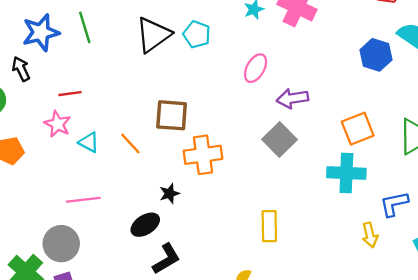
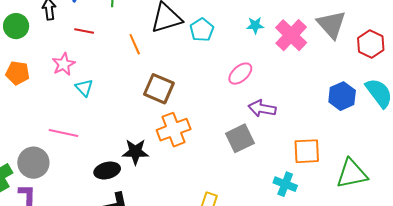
red line: (70, 94) -> (84, 31), moved
orange line: (130, 144) -> (135, 44), moved
orange cross: (203, 155) -> (174, 130), turned -32
cyan cross: (346, 173) -> (285, 184), size x0.7
black star: (169, 193) -> (135, 152), size x1.5

